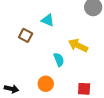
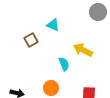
brown square: (26, 35) -> (31, 40), turned 32

